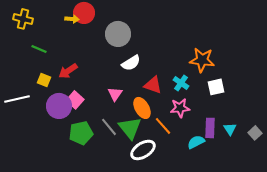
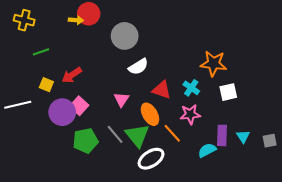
green line: (39, 49) -> (41, 52), turned -42
gray square: (255, 133) -> (270, 141), turned 32

